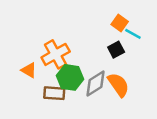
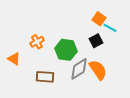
orange cross: (56, 54) -> (37, 42), moved, size x0.6
orange triangle: (29, 70) -> (14, 59), moved
green hexagon: (70, 77) -> (66, 50), moved

